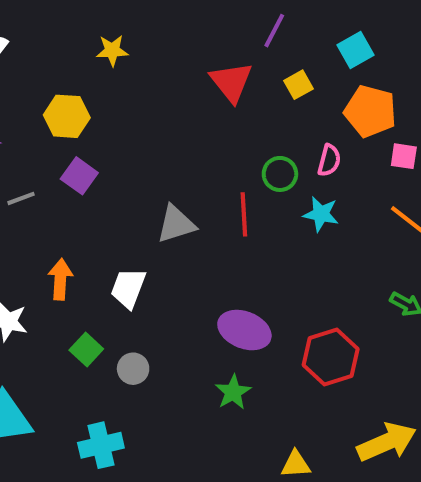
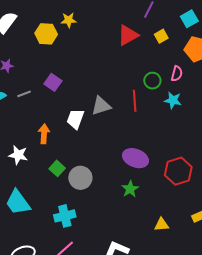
red triangle: (231, 82) -> (128, 35), turned 40
yellow hexagon: (67, 116) -> (46, 34), moved
white trapezoid: (128, 288) -> (75, 119), moved
gray circle: (133, 369) -> (80, 178), size x1.5

